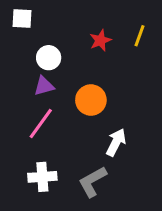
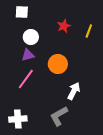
white square: (22, 18) -> (22, 12), moved
yellow line: (140, 36) -> (89, 31), moved
white cross: (42, 177) -> (18, 119), moved

